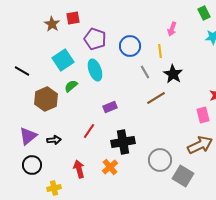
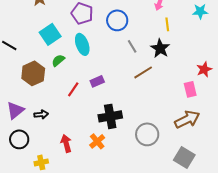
yellow line: (160, 51) -> (167, 24), moved
red line: (89, 131) -> (73, 89), moved
gray square: (183, 176) -> (184, 157), moved

